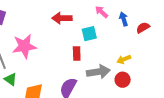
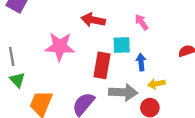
blue arrow: (124, 19) -> (141, 62), moved
pink star: (24, 46) -> (60, 47), moved
red rectangle: (77, 53) -> (102, 65), size x1.5

